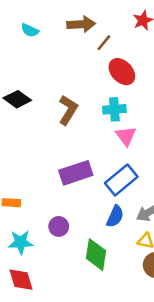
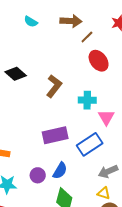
cyan cross: (114, 109) -> (87, 100), moved
pink triangle: (126, 136) -> (106, 117), moved
blue semicircle: (115, 216) -> (60, 171), moved

